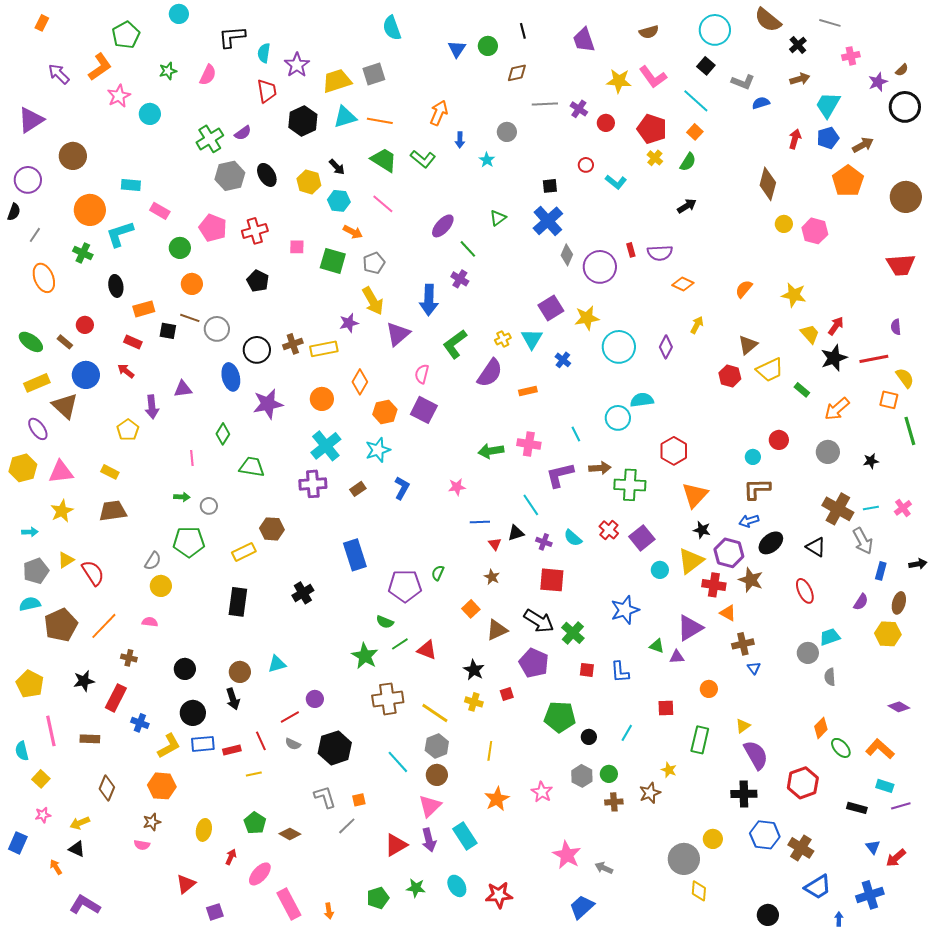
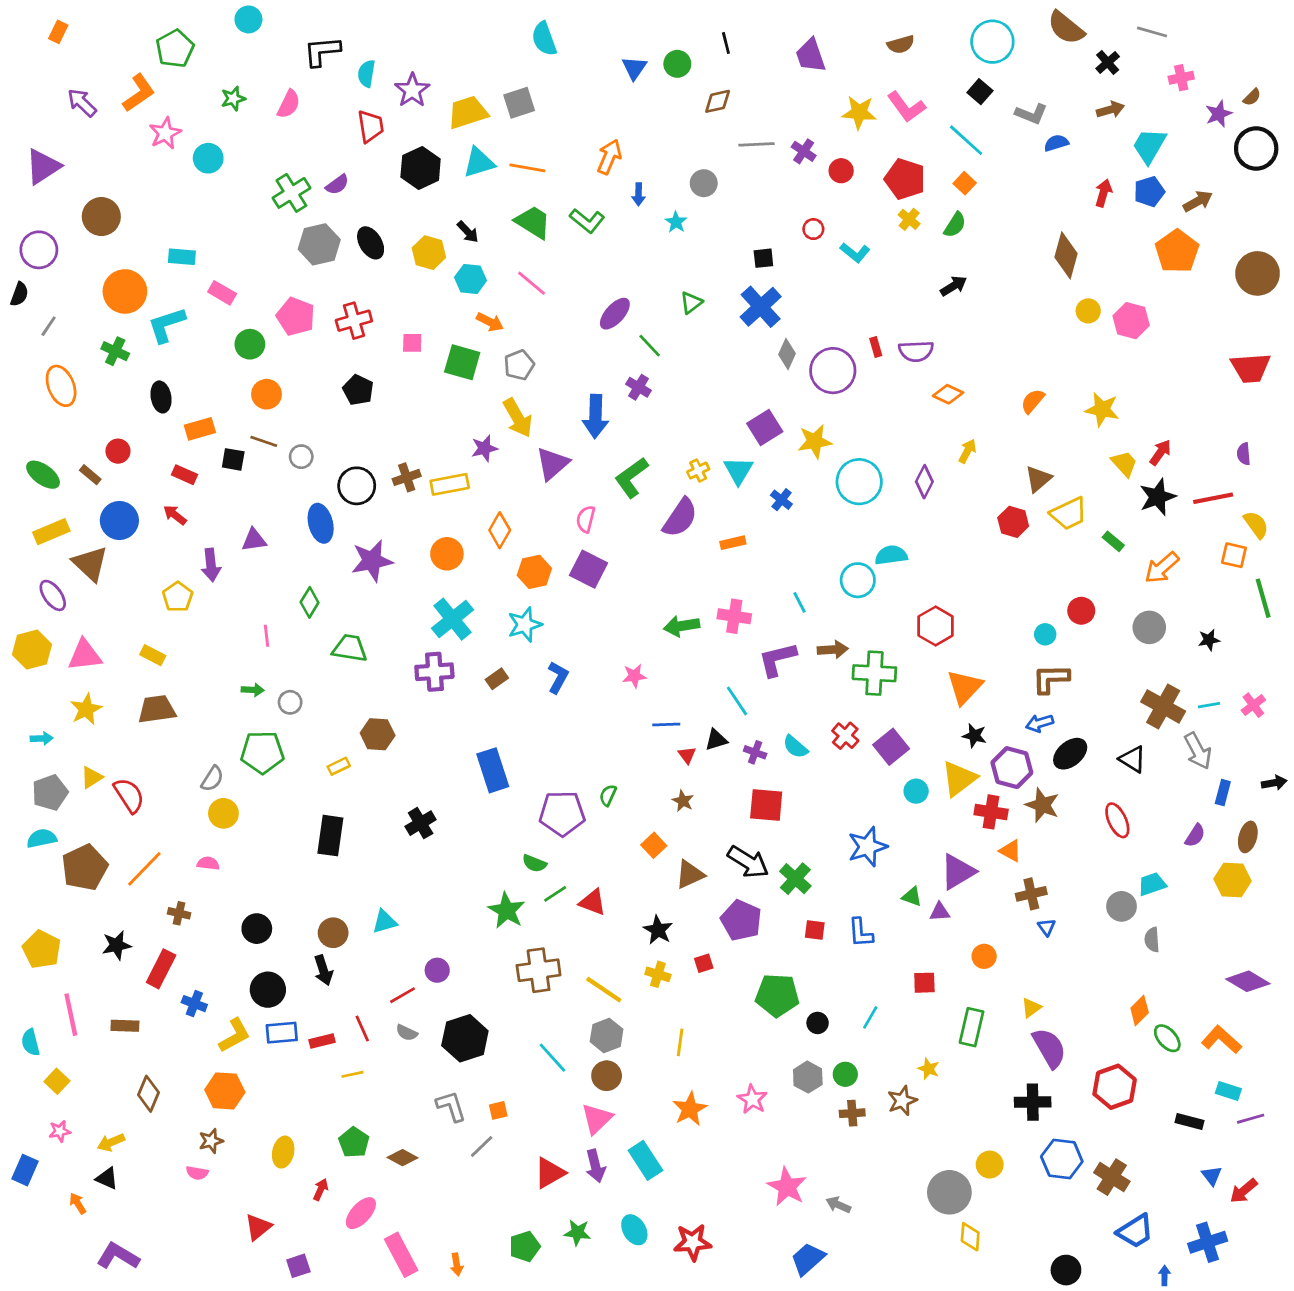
gray circle: (217, 329) -> (301, 457), size x0.7
yellow rectangle: (244, 552) -> (339, 766), size x0.7
purple diamond: (899, 707) -> (1248, 981), size x1.4

